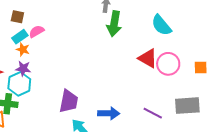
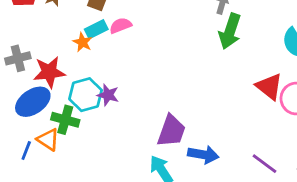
orange star: (23, 49) -> (83, 42), moved
purple star: (23, 68) -> (108, 95), moved
purple trapezoid: (69, 101) -> (171, 131), moved

